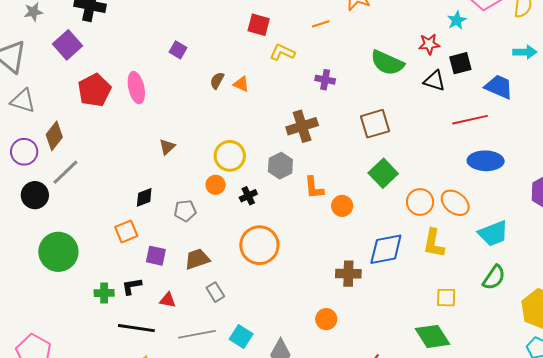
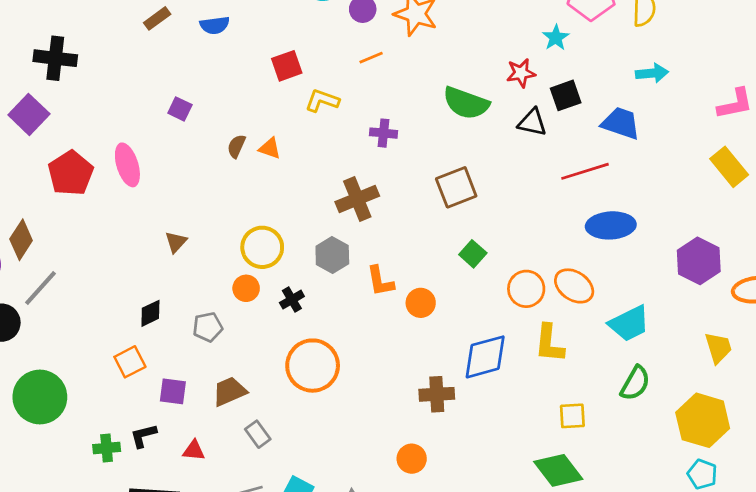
red square: (259, 25) -> (287, 66), turned -30
green square: (383, 173) -> (473, 254), size x0.7

